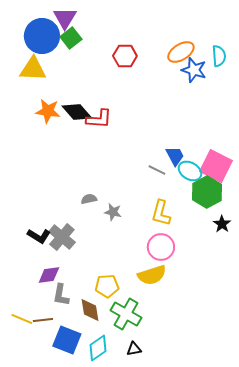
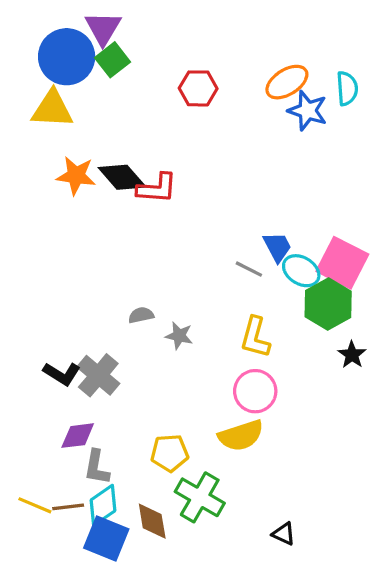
brown diamond: (90, 310) -> (152, 521), moved
cyan diamond: (98, 348) -> (103, 505), moved
black triangle: (134, 349) -> (284, 534), moved, turned 35

